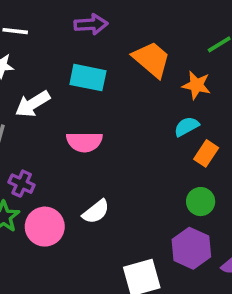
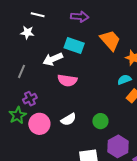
white arrow: (33, 104) -> (53, 59), moved
purple cross: (22, 184) -> (30, 99), turned 32
green circle: (201, 202) -> (100, 121), moved

